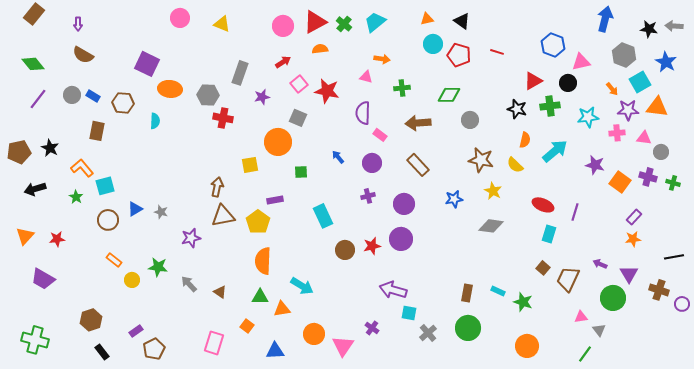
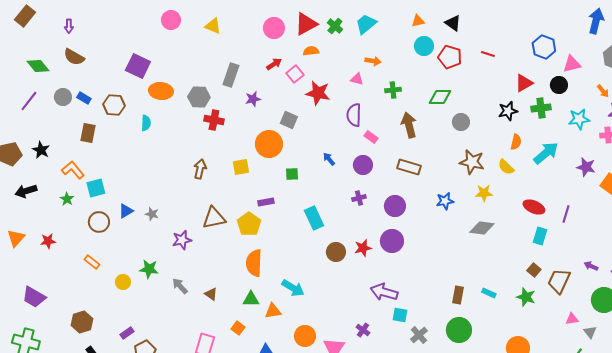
green diamond: (33, 64) -> (38, 66), moved
pink square: (299, 84) -> (295, 74), moved
black star: (517, 109) -> (508, 111), turned -30
brown arrow: (418, 123) -> (409, 125), turned 80
brown rectangle: (418, 165) -> (409, 167), turned -30
brown arrow: (217, 187) -> (200, 169), moved
yellow star: (493, 191) -> (484, 193), turned -30
orange rectangle: (114, 260) -> (92, 262), moved
purple trapezoid: (43, 279) -> (34, 297), moved
green star: (523, 302) -> (526, 297), moved

